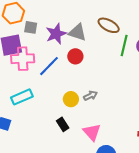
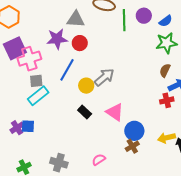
gray square: (31, 27) -> (36, 81), moved
purple star: (56, 34) -> (57, 39), moved, turned 30
blue line: (49, 66) -> (67, 70), moved
gray arrow: (91, 96) -> (104, 77), size x1.5

